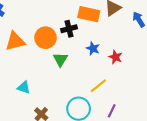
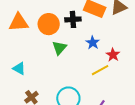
yellow line: (98, 86) -> (100, 70), moved

